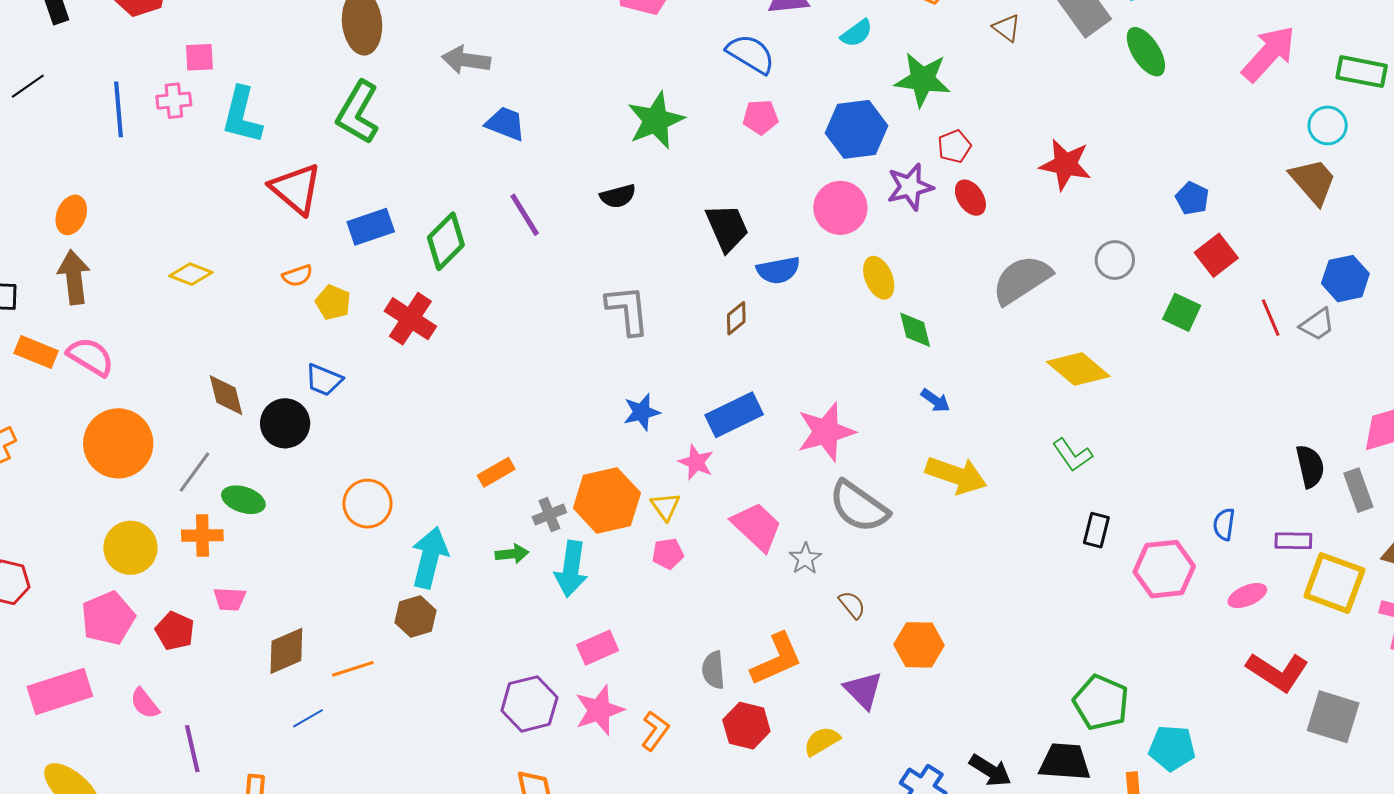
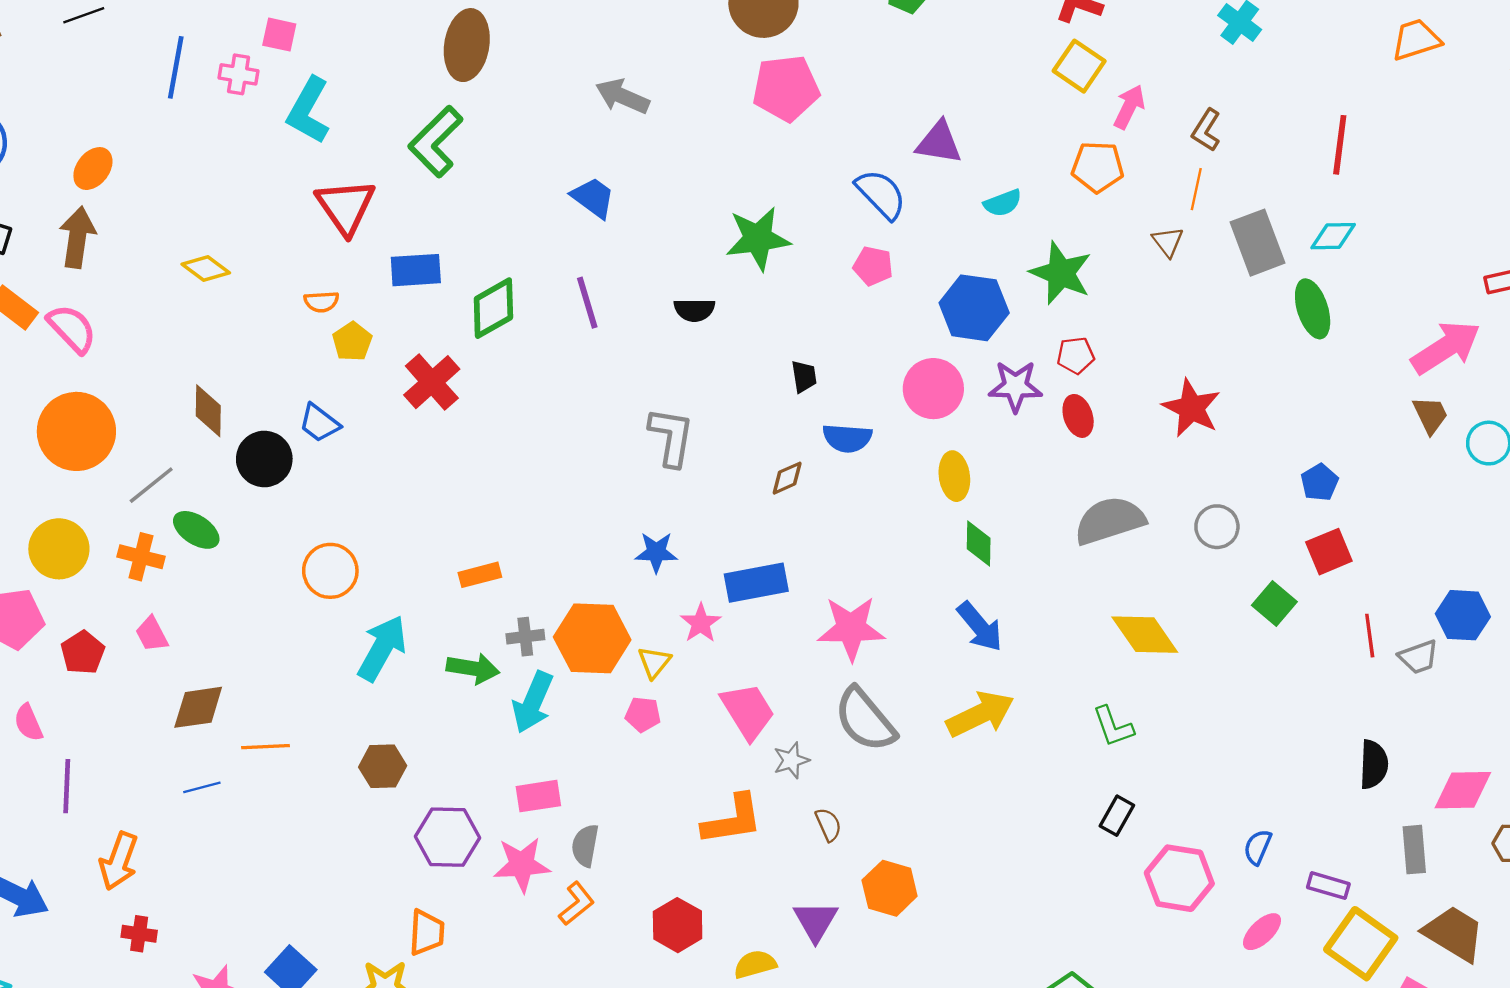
gray arrow: (466, 60) -> (622, 96), moved
brown trapezoid: (1313, 181) -> (1430, 415), moved, size x0.7
black trapezoid: (727, 228) -> (804, 377), size x0.6
blue arrow: (935, 400) -> (980, 627), size x1.6
black semicircle: (1310, 466) -> (1374, 764), moved
yellow arrow: (956, 475) -> (980, 714), turned -60
green arrow: (512, 554) -> (473, 668), size x1.4
pink ellipse: (1247, 596) -> (1262, 932), turned -36
pink trapezoid: (230, 599) -> (152, 634), turned 44
brown hexagon: (416, 616) -> (383, 766), moved
orange L-shape: (776, 659) -> (732, 820), moved
gray semicircle: (713, 670) -> (585, 846), moved

